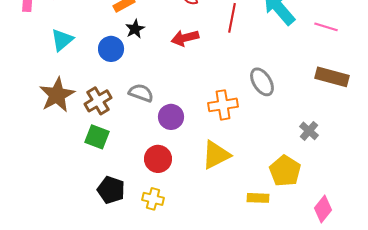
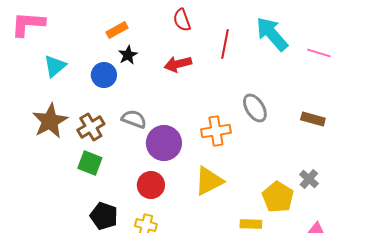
brown rectangle: (332, 77) -> (313, 119), moved, size x0.7
purple circle: (171, 117) -> (164, 143), size x1.4
gray cross: (309, 131) -> (309, 179), moved

